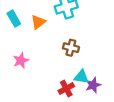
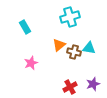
orange triangle: (38, 22) -> (59, 45), moved
cyan triangle: (81, 77) -> (89, 48), moved

